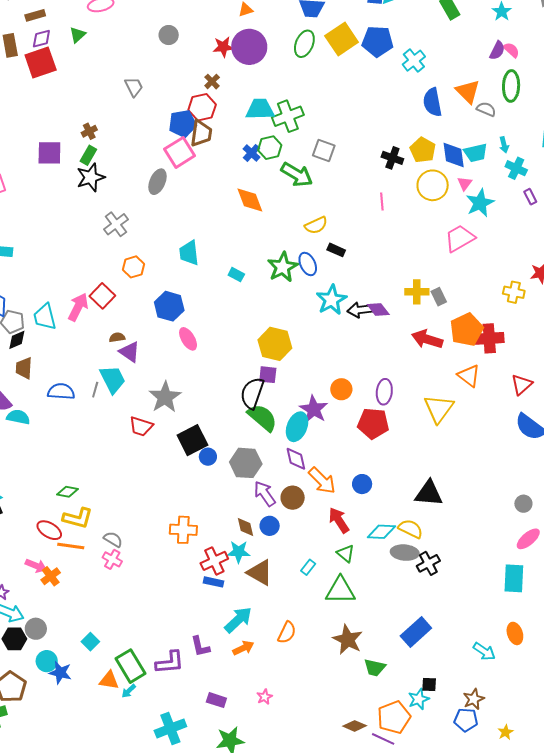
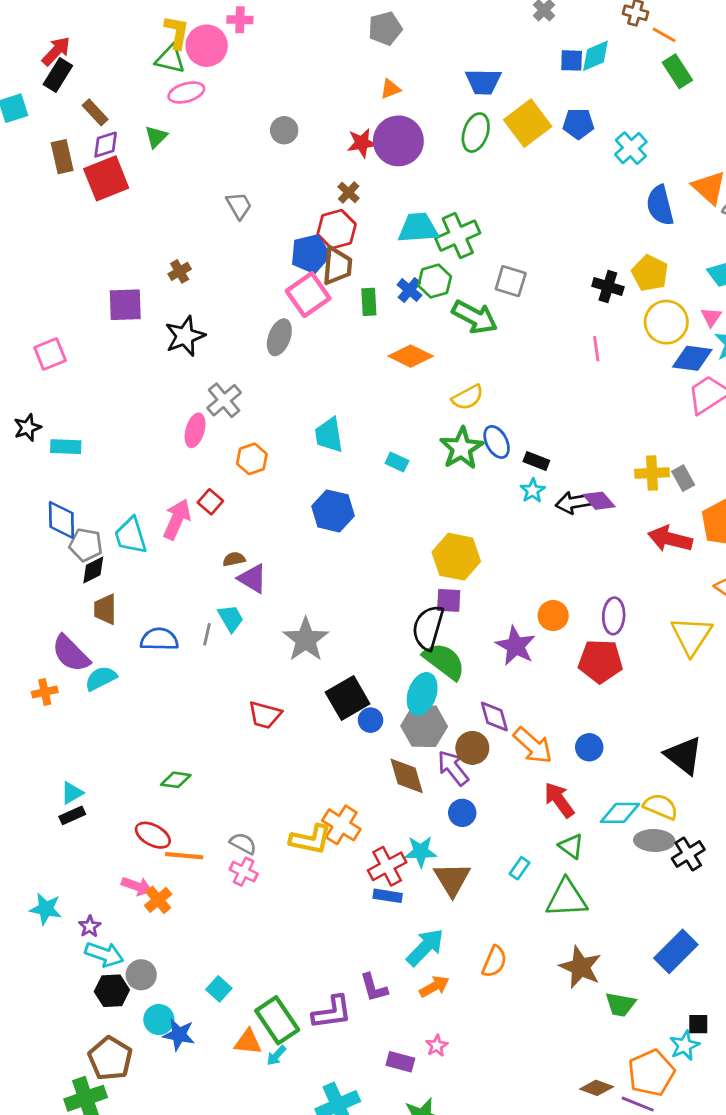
brown rectangle: (35, 15) -> (95, 112), turned 66
blue pentagon: (378, 41) -> (578, 124), size x0.7
green rectangle: (88, 155) -> (369, 302), moved, turned -30
blue diamond: (454, 155) -> (692, 358), moved, turned -72
orange diamond: (250, 200) -> (411, 356), turned -40
yellow semicircle: (316, 225) -> (468, 397), moved
black rectangle: (336, 250) -> (536, 461), moved
red square: (102, 296) -> (210, 502), size x0.7
cyan star: (331, 300) -> (533, 491), size x0.6
blue hexagon: (169, 306) -> (333, 511), moved
pink ellipse: (188, 339) -> (195, 430), moved, turned 50
cyan trapezoid: (113, 379) -> (231, 618), size x0.7
cyan semicircle: (18, 417) -> (101, 678), turned -35
red trapezoid: (141, 426) -> (265, 715), moved
cyan ellipse: (297, 427) -> (422, 694), moved
black triangle: (429, 493) -> (684, 755), turned 36
brown circle: (293, 498) -> (472, 748), moved
yellow L-shape: (78, 518) -> (311, 839), moved
brown diamond: (245, 527) -> (407, 776), moved, size x1.4
orange cross: (183, 530) -> (341, 825), turned 32
brown triangle: (260, 573) -> (452, 879), turned 32
pink star: (265, 697) -> (437, 1046), moved

